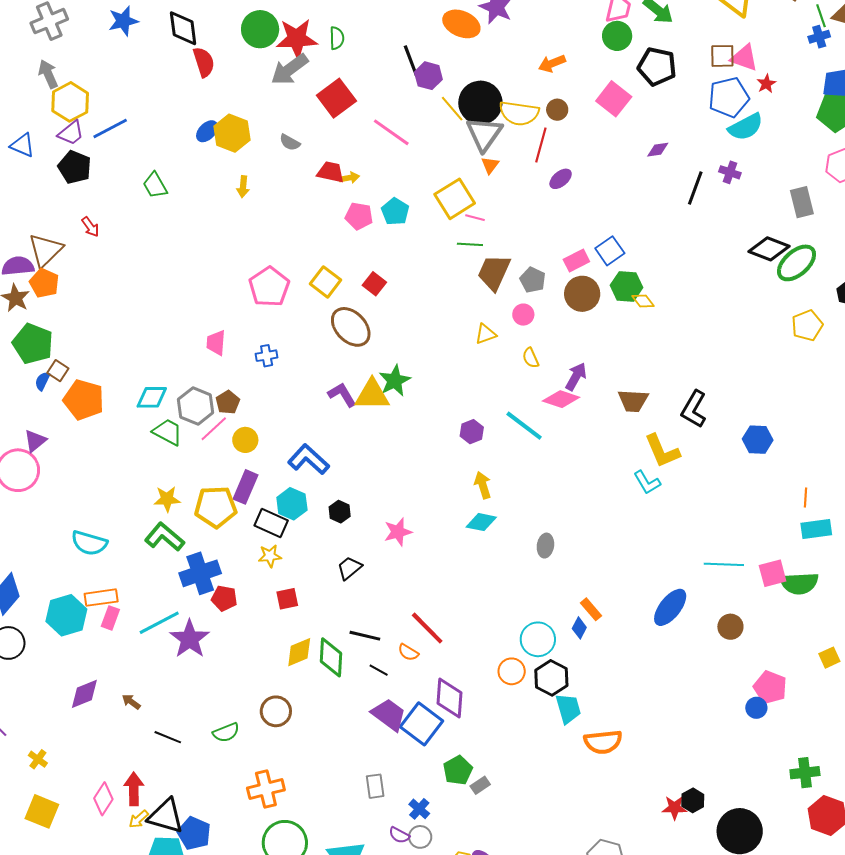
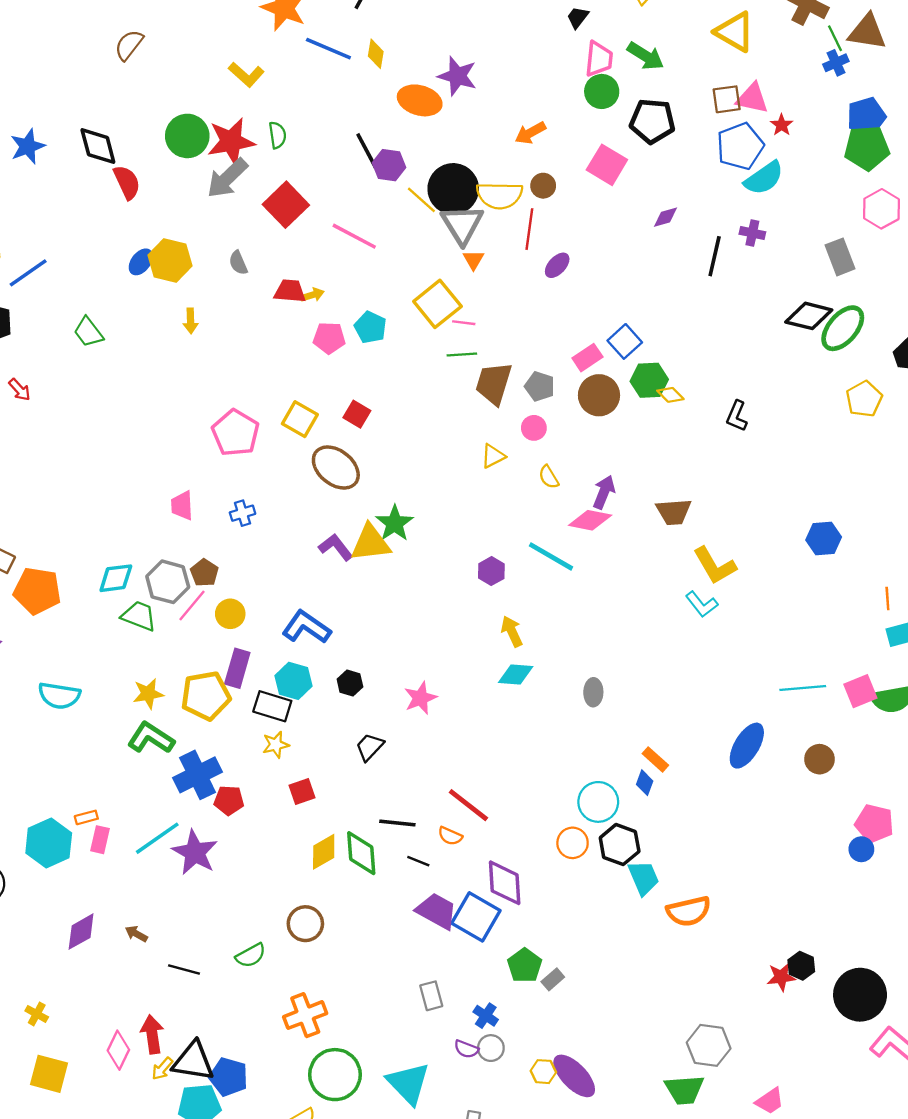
gray semicircle: (290, 142) -> (238, 263), turned 45
black L-shape: (694, 409) -> (737, 416), moved, size x0.7
cyan semicircle: (89, 543) -> (59, 696), moved
orange rectangle: (101, 598) -> (86, 817), size x0.6

